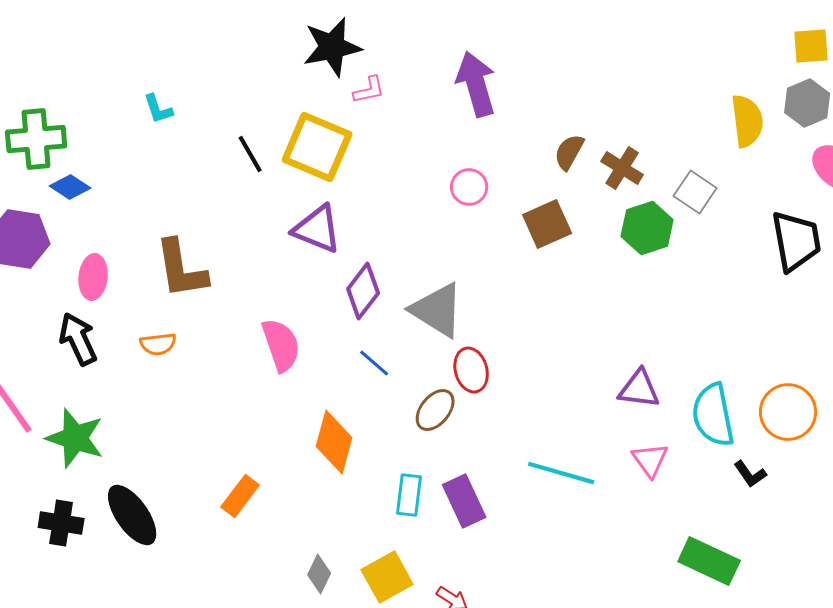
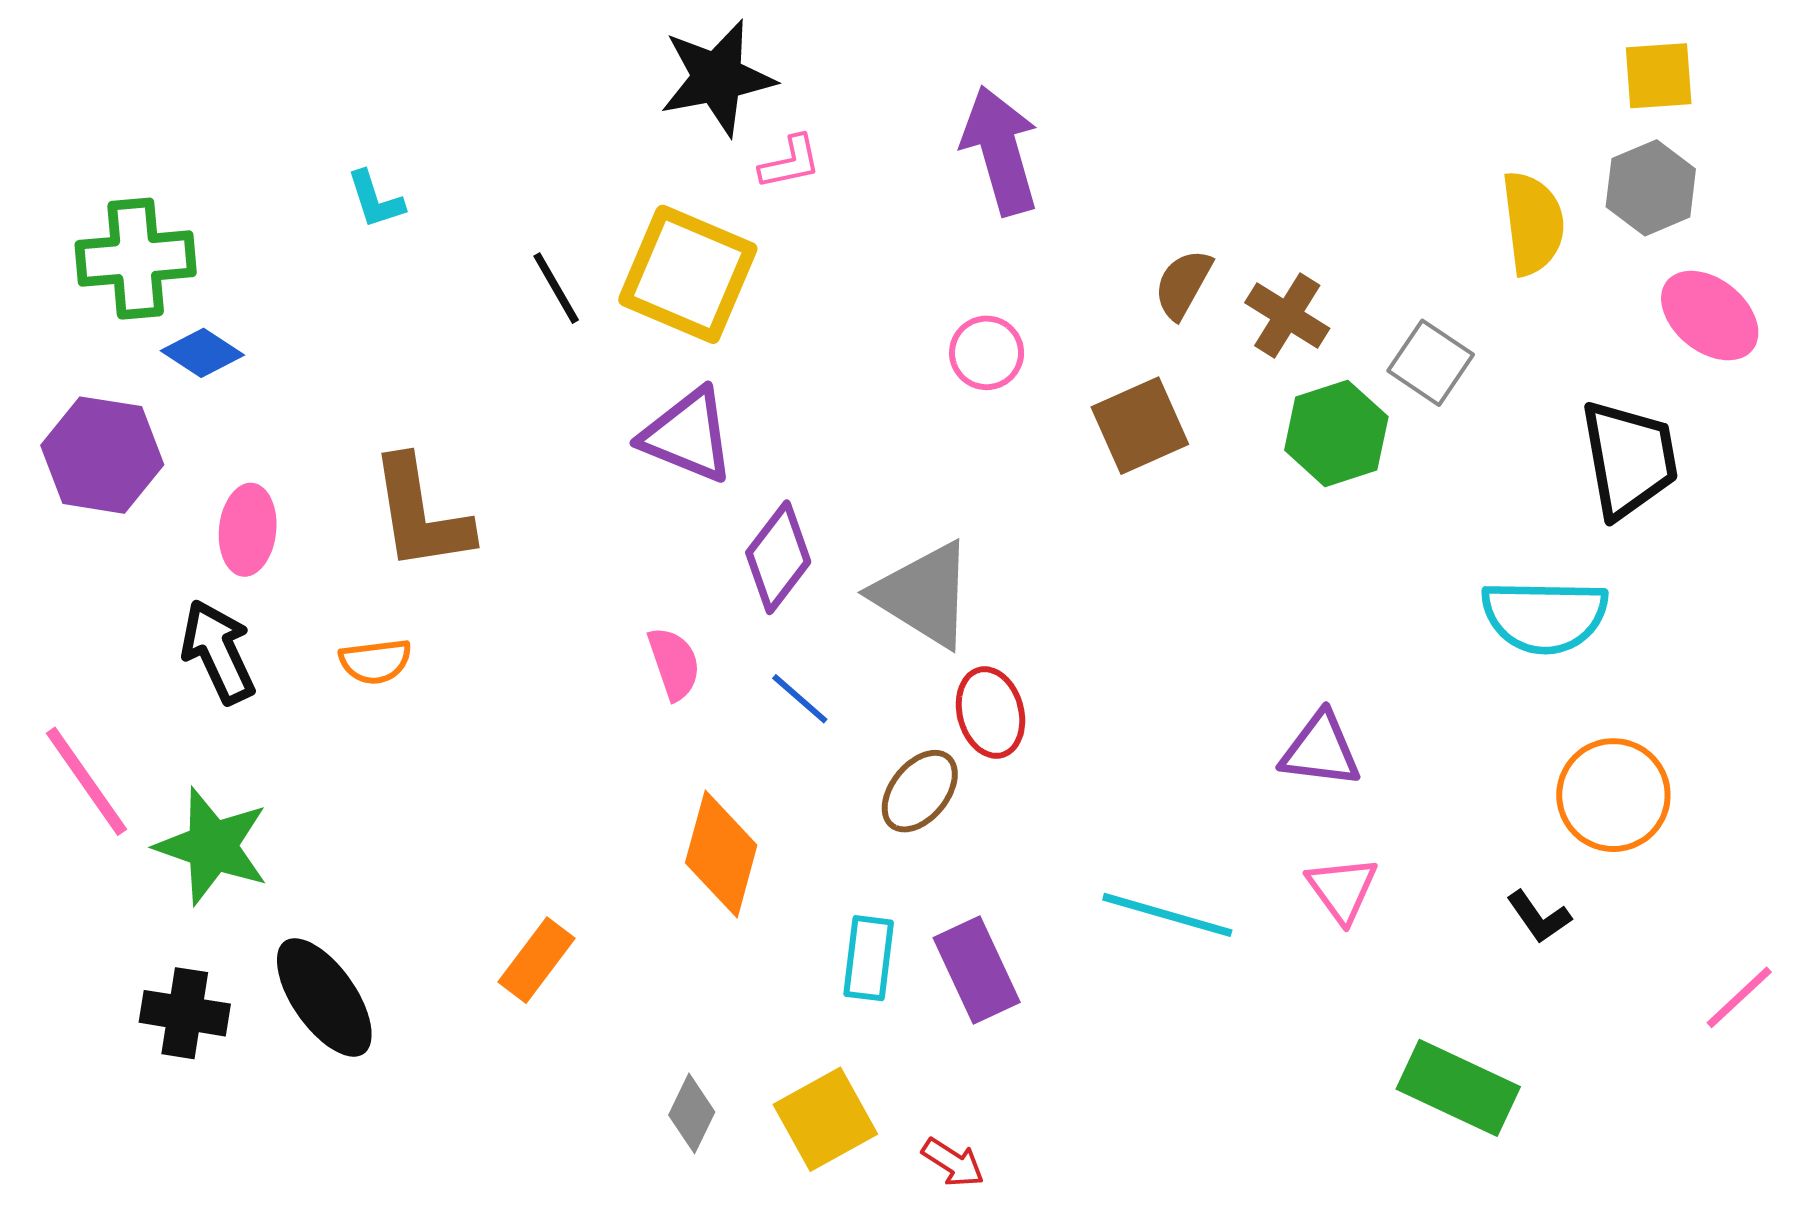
pink semicircle: (281, 345) -> (674, 663), moved, size x0.7
cyan semicircle: (713, 415) -> (1545, 616), moved, turned -78

